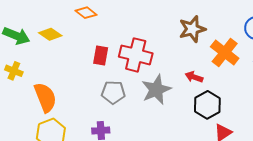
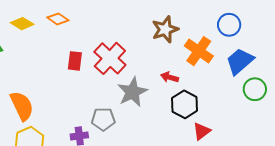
yellow diamond: (50, 34) -> (22, 24), moved
red cross: (136, 55) -> (110, 58), turned 32
gray pentagon: (113, 92) -> (103, 119), moved

